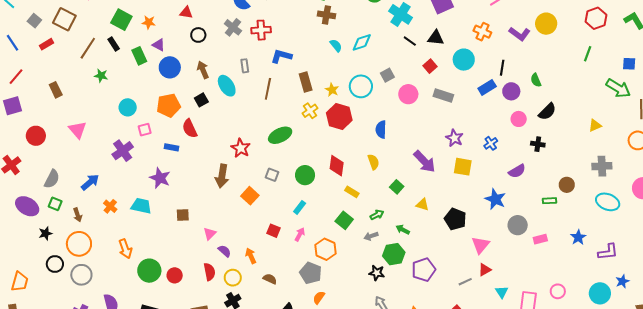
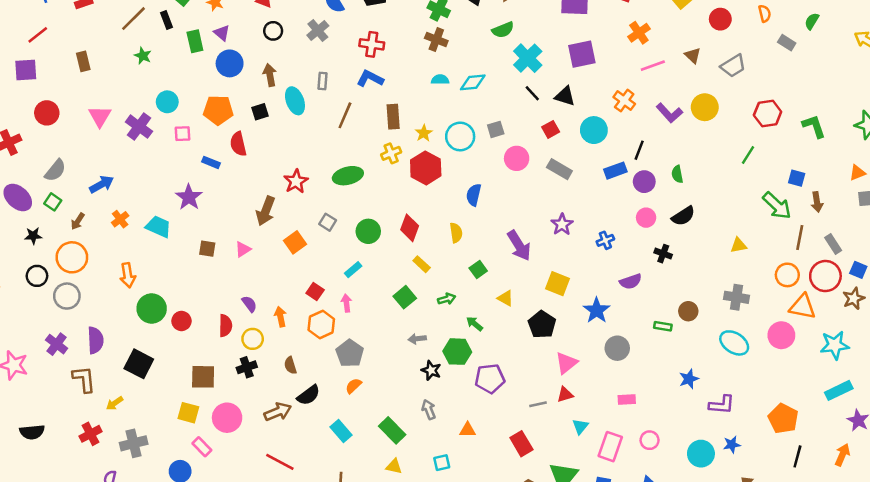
red cross: (261, 30) -> (372, 44), moved
cyan semicircle: (336, 46) -> (440, 80), turned -64
purple cross: (123, 151) -> (139, 127), moved, turned -30
yellow square: (463, 167) -> (558, 284), moved
brown arrow: (78, 215) -> (78, 221), turned 40
pink triangle: (210, 234) -> (243, 249), moved
pink arrow: (300, 234) -> (346, 303), turned -48
gray arrow: (371, 236) -> (417, 339), moved
pink rectangle: (540, 239) -> (627, 399), moved
orange hexagon: (326, 249) -> (321, 324), moved
brown semicircle: (270, 279) -> (290, 365), moved, turned -144

